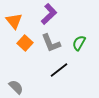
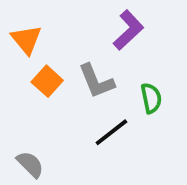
purple L-shape: (49, 14) -> (128, 30), moved
green semicircle: (79, 43) -> (151, 98), moved, turned 140

